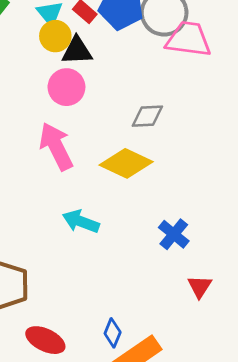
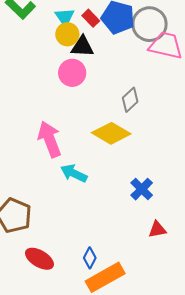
gray diamond: (147, 116) -> (130, 100), turned -45
pink arrow: (56, 146) -> (50, 139), moved
red triangle: (200, 287) -> (157, 229), turned 42

